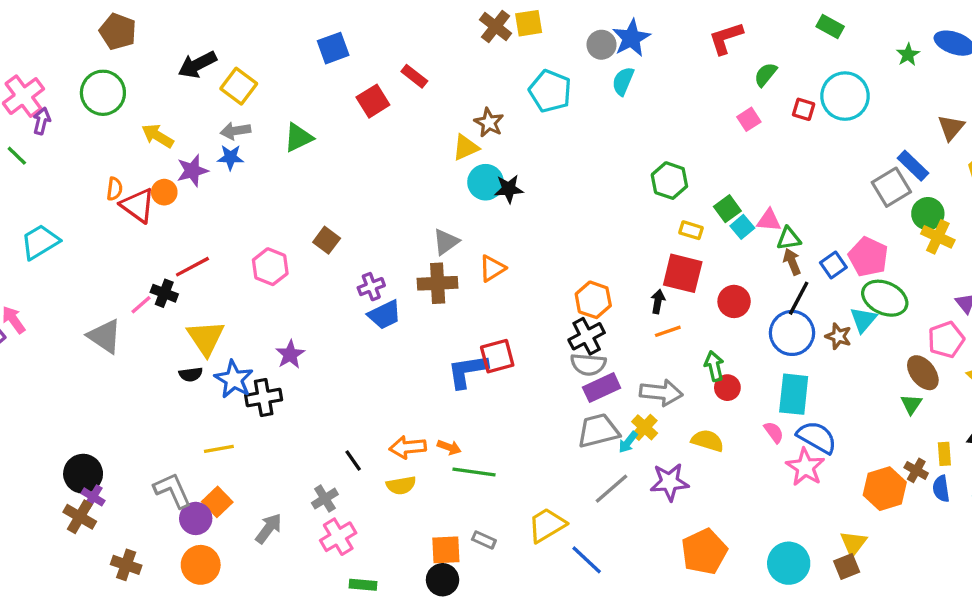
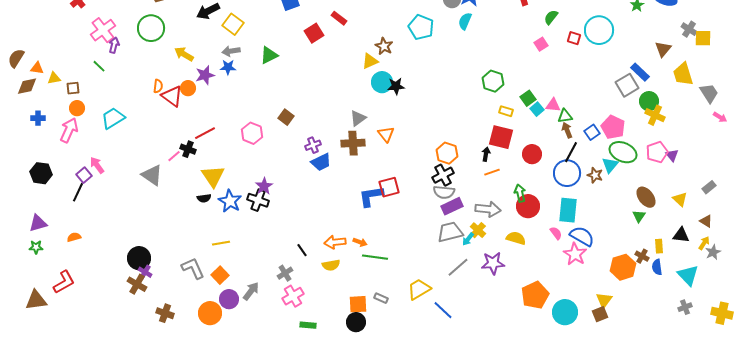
orange triangle: (492, 268) -> (386, 134), turned -36
pink pentagon: (946, 340) -> (657, 152), moved
red circle: (727, 388) -> (528, 206), size x1.5
black cross: (264, 398) -> (258, 200), moved, turned 30
purple circle: (196, 518) -> (229, 299), moved
orange pentagon: (704, 552) -> (535, 295), moved

